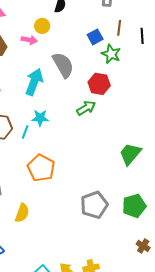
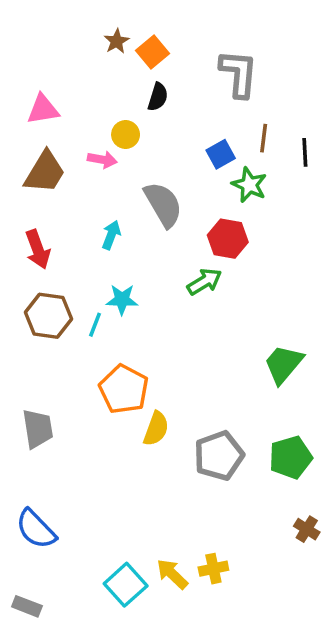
cyan arrow: (34, 82) -> (111, 235), size x0.6
yellow semicircle: (22, 213) -> (156, 429), moved

